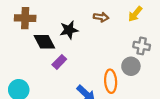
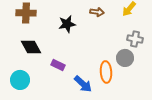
black diamond: (44, 42) -> (31, 47), moved
purple rectangle: (59, 62) -> (58, 65), moved, turned 72

